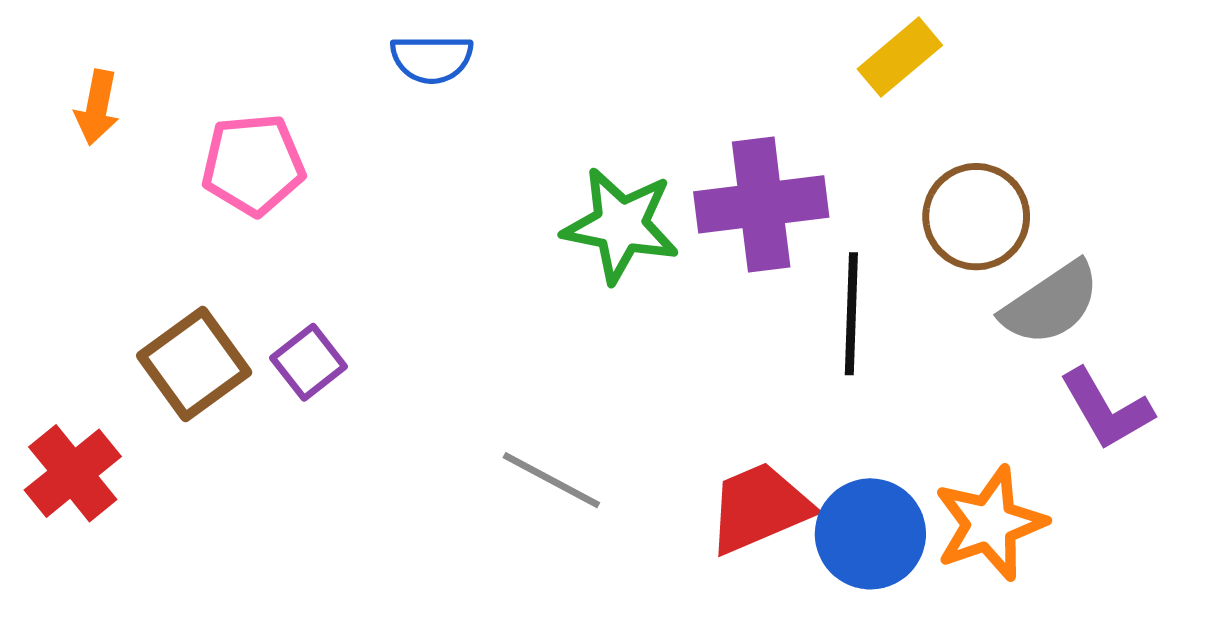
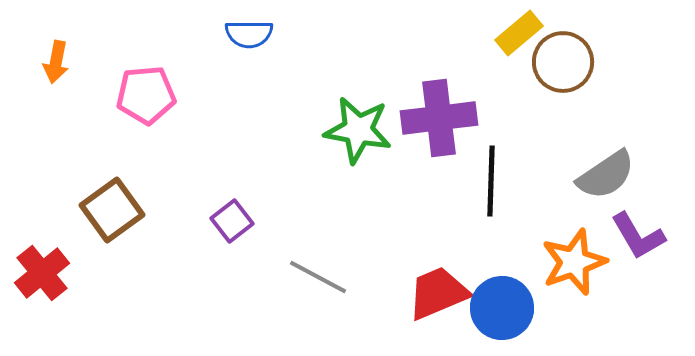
brown circle: (976, 217) -> (563, 62), moved
purple square: (309, 362) -> (232, 221), moved
orange star: (990, 524) -> (574, 262), moved

